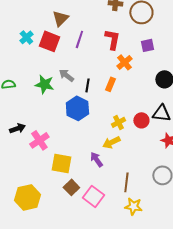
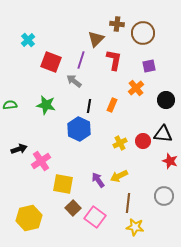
brown triangle: (60, 18) -> (96, 39), moved
cyan cross: (26, 37) -> (28, 40), moved
orange cross: (124, 62) -> (136, 88), moved
gray arrow: (66, 75) -> (74, 81), moved
yellow arrow: (111, 142) -> (119, 176), moved

